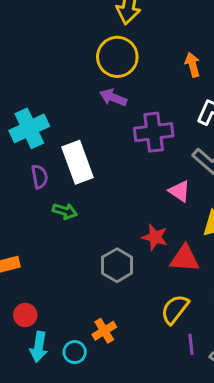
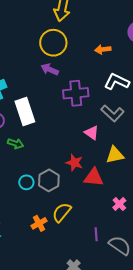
orange arrow: (193, 65) -> (103, 49), turned -84
yellow semicircle: (175, 309) -> (62, 212), moved
cyan circle: (75, 352) -> (26, 182), moved

